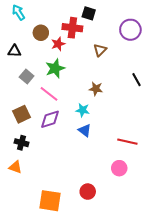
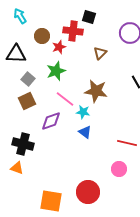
black triangle: (14, 51) -> (16, 54), size x1.5
brown star: (96, 89) -> (96, 91), size x1.6
pink line: (49, 94) -> (65, 99), moved
brown square: (22, 114) -> (27, 101), moved
black cross: (22, 143) -> (23, 144), size x1.5
red circle: (88, 192) -> (88, 192), size x1.5

